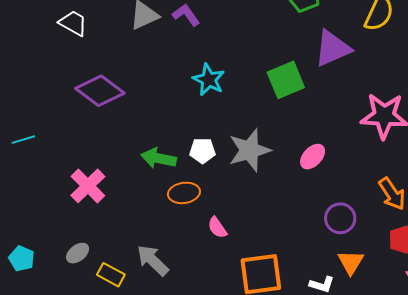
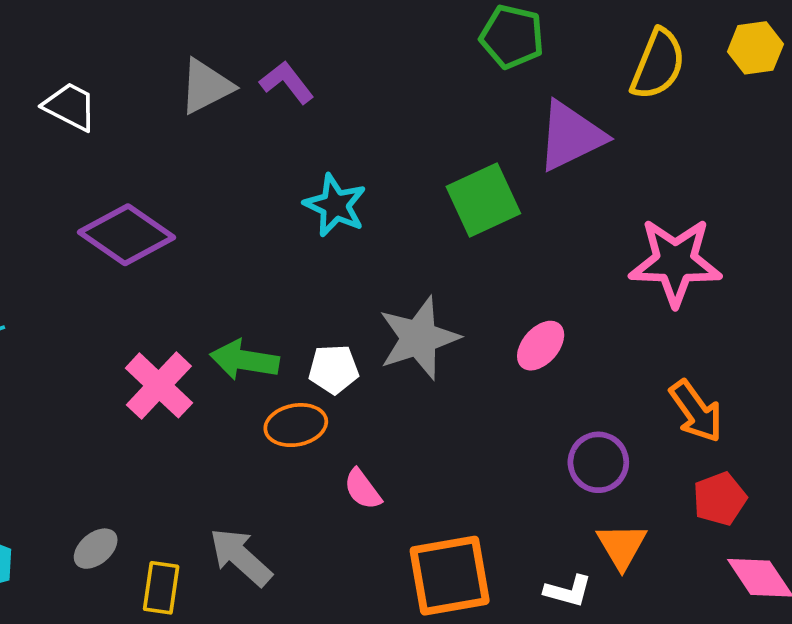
white pentagon: (203, 151) -> (334, 369), moved
pink cross: (88, 186) -> (159, 385), moved
yellow rectangle: (111, 275) -> (161, 588), turned 72

